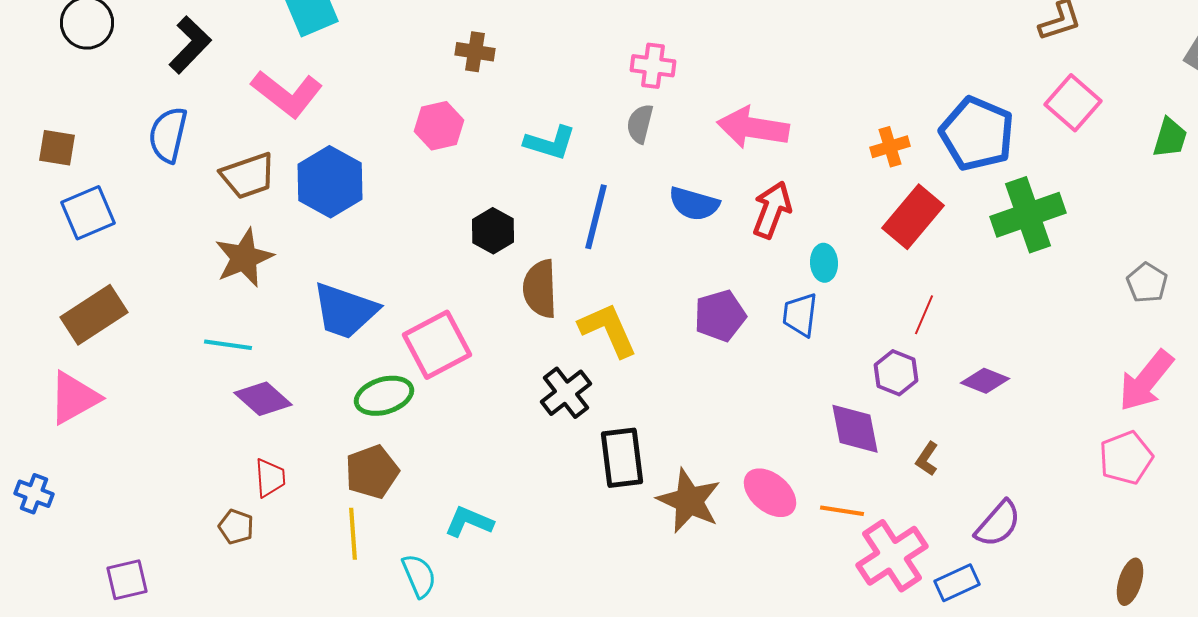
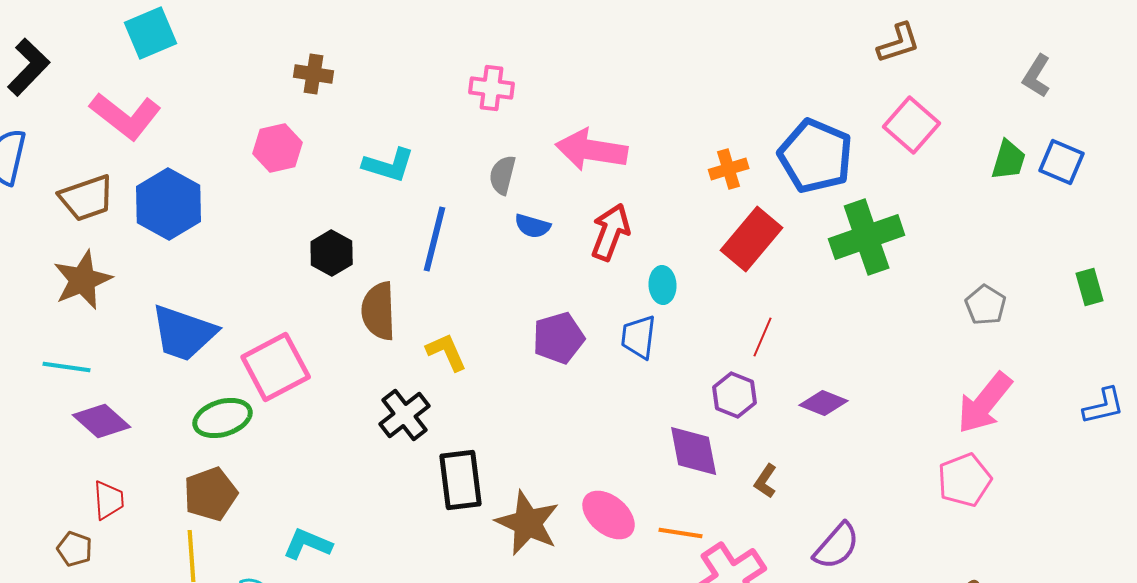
gray semicircle: (640, 124) -> (503, 175), moved
blue semicircle: (694, 204) -> (533, 226), size x0.7
yellow L-shape: (608, 330) -> (447, 352), size x0.7

